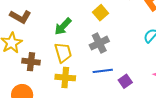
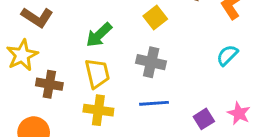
gray cross: (99, 43) -> (151, 62), turned 36
purple square: (125, 81) -> (204, 119), moved

